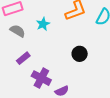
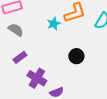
cyan star: (43, 24) -> (54, 24), moved

